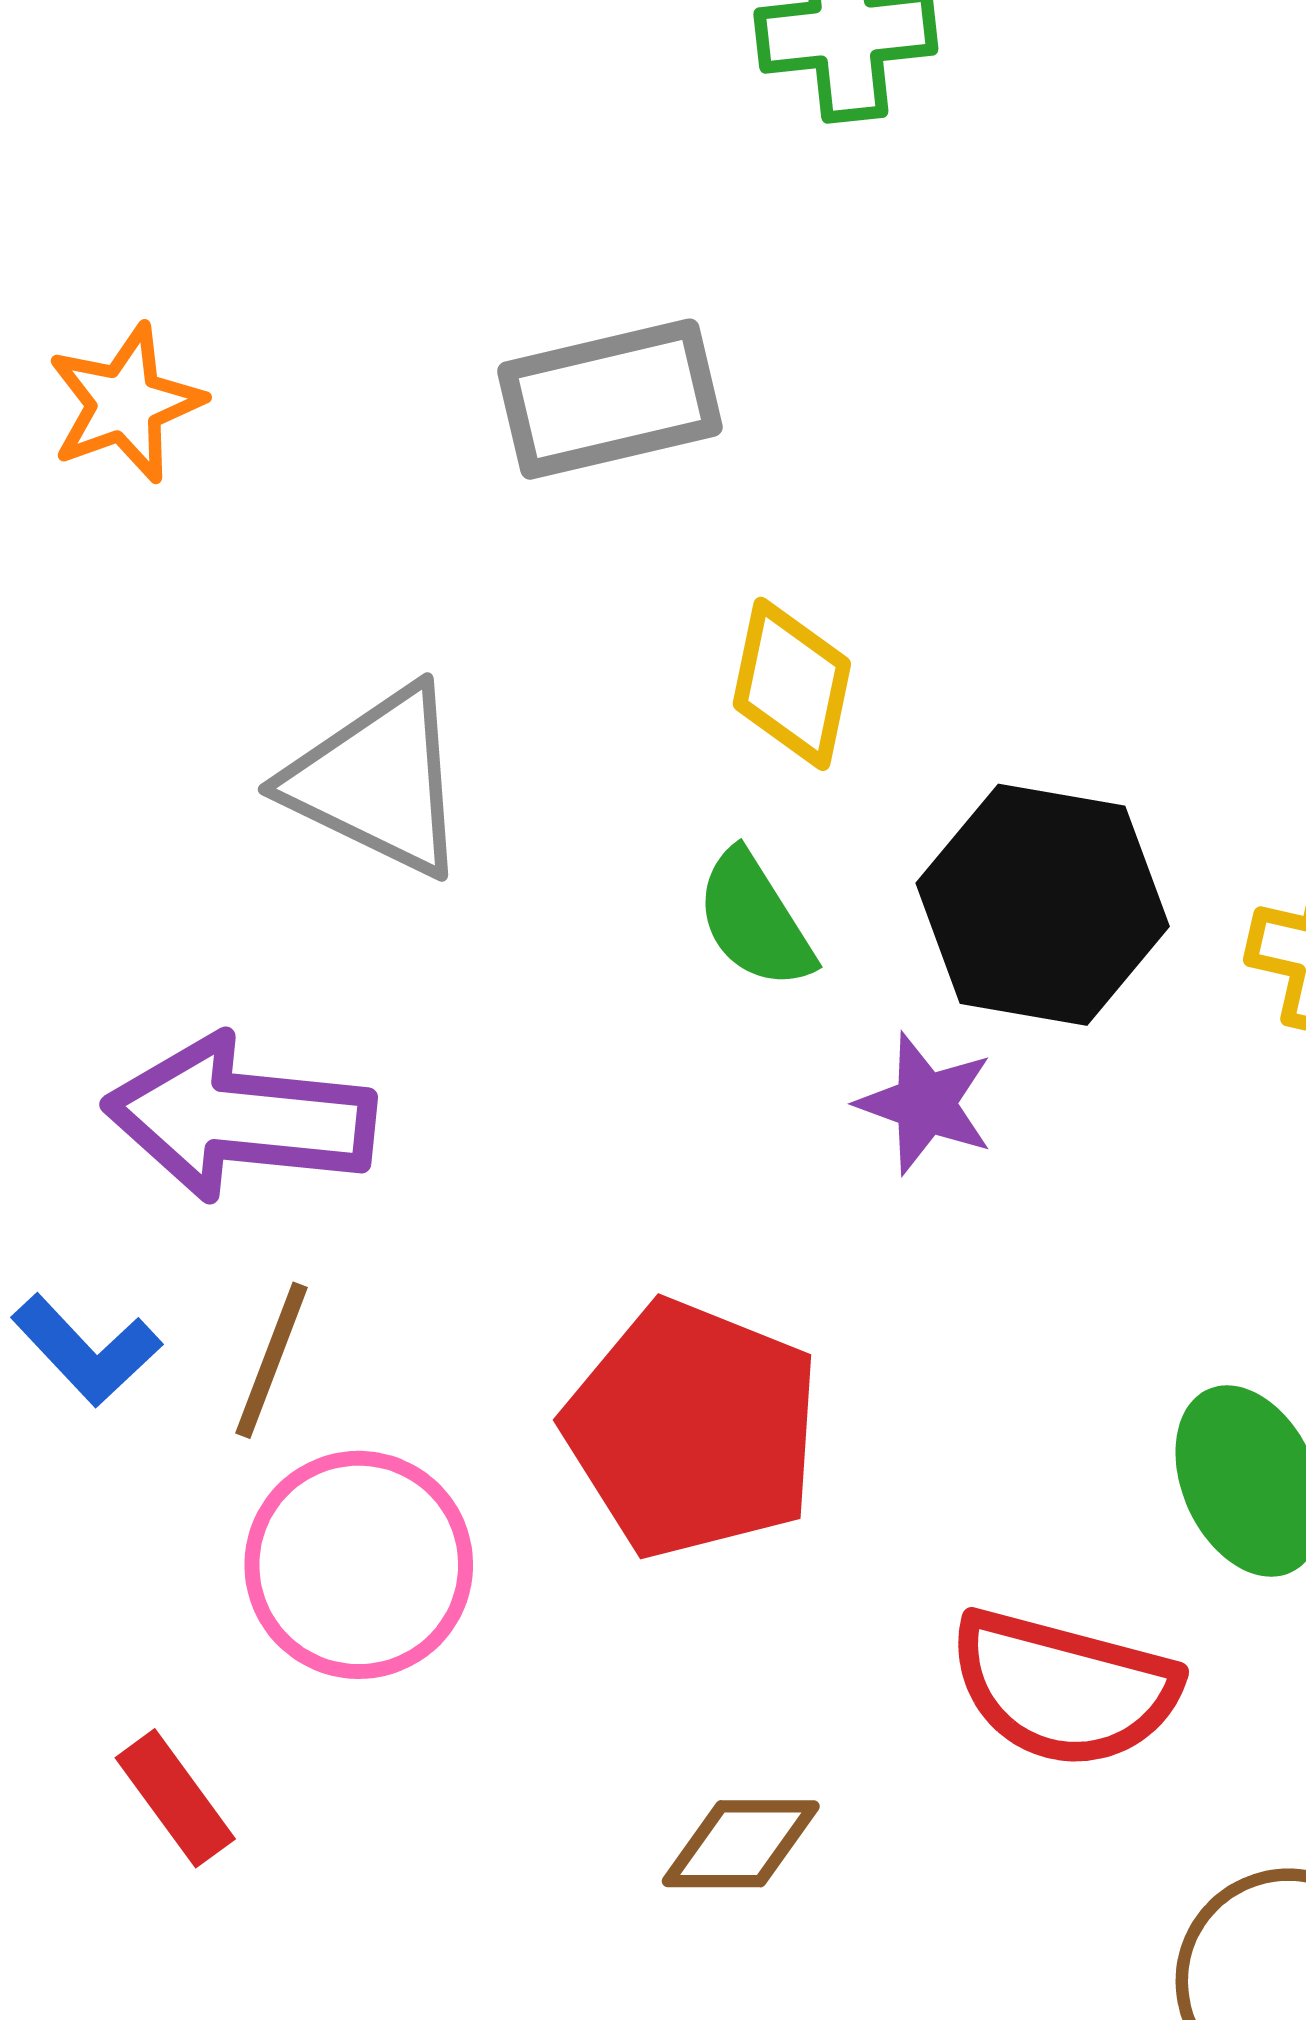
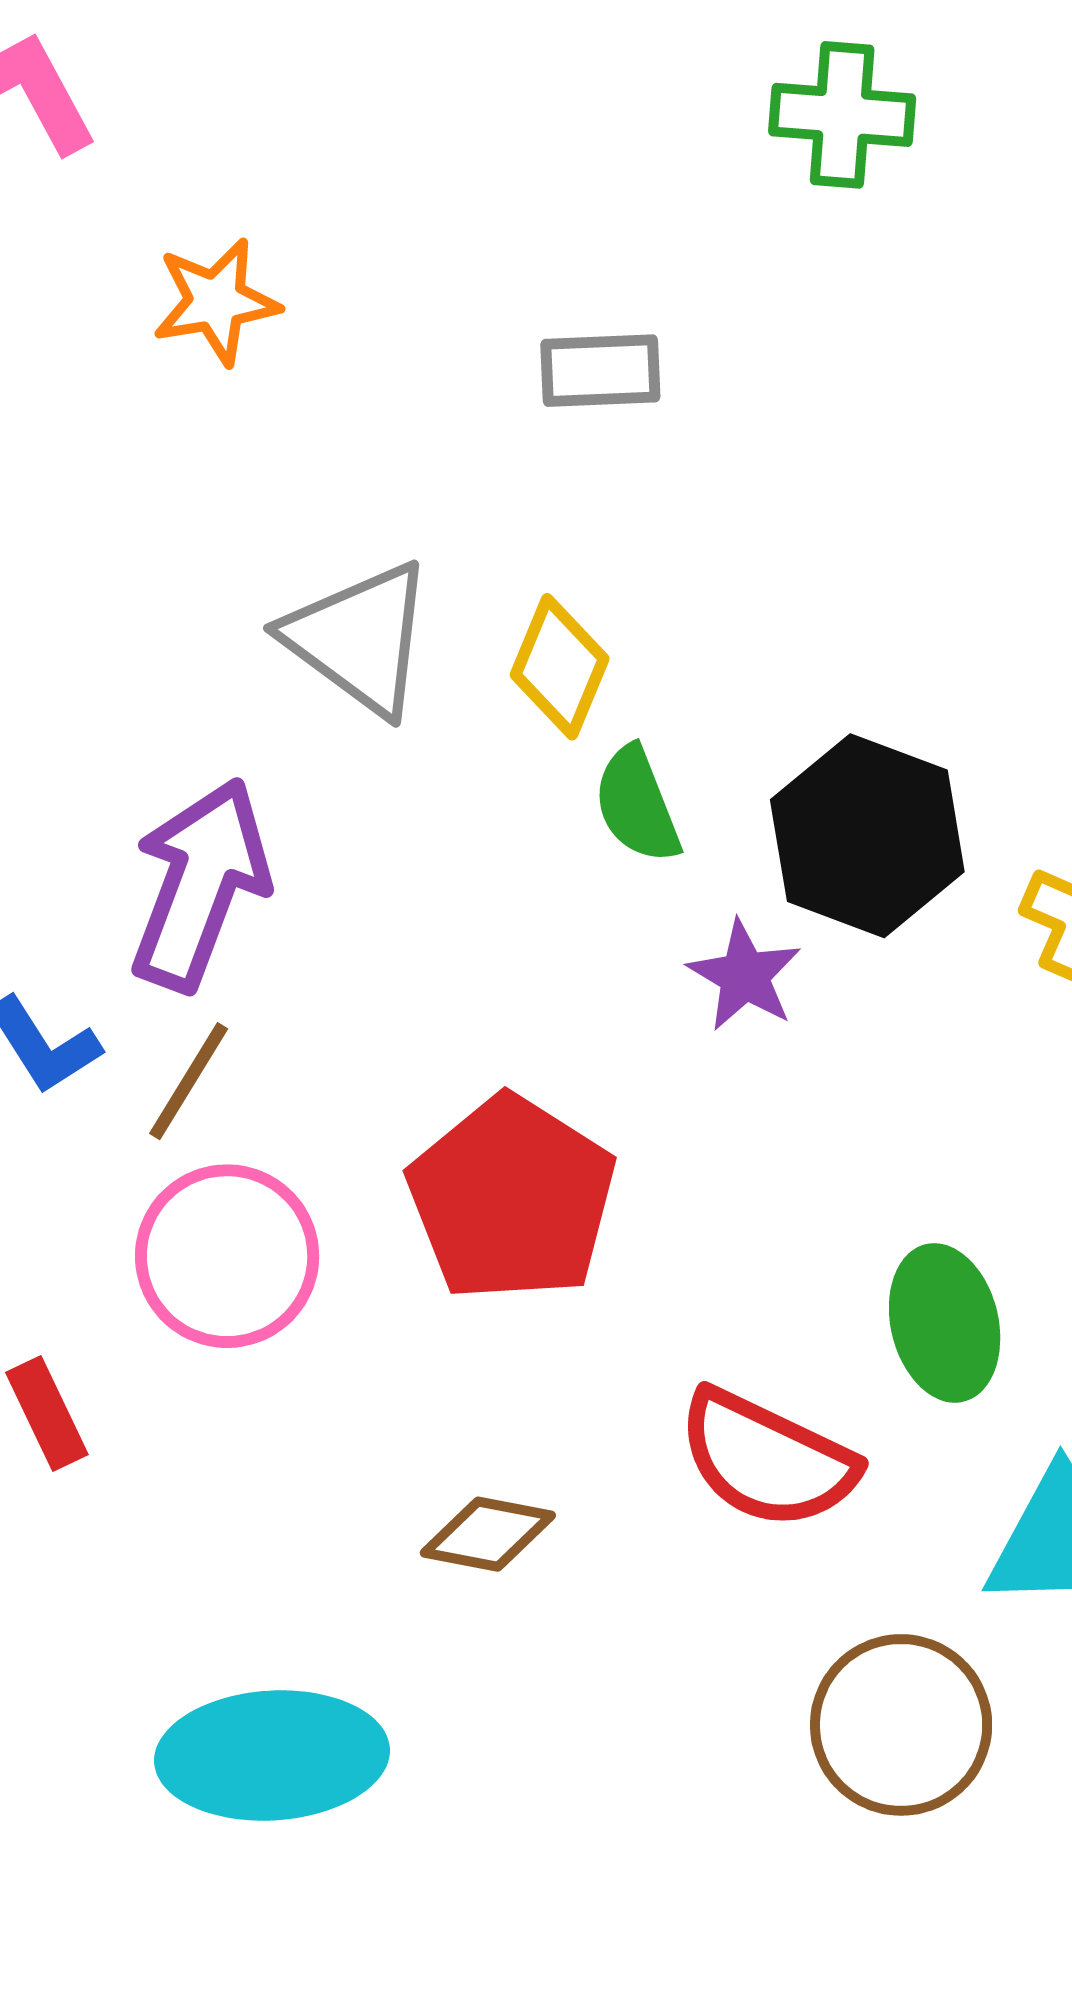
gray rectangle: (610, 399) -> (600, 371), size x0.7
yellow diamond: (792, 684) -> (560, 667), moved
purple arrow: (240, 1118) -> (200, 884), turned 94

